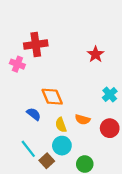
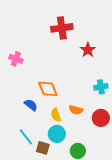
red cross: (36, 45) -> (62, 28), moved
cyan cross: (110, 94) -> (101, 87), turned 32
brown square: (47, 161) -> (43, 148), turned -32

